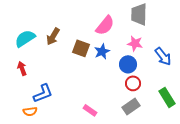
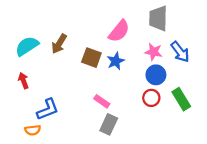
blue arrow: (163, 56) -> (180, 52), moved
blue circle: (128, 64) -> (156, 75), moved
green rectangle: (167, 97) -> (181, 99), moved
gray rectangle: (131, 106) -> (109, 124), moved, turned -30
pink rectangle: (90, 110) -> (102, 101), moved

